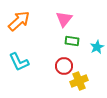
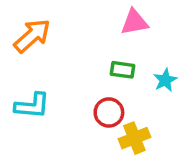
pink triangle: (64, 19) -> (134, 22), moved, turned 42
cyan L-shape: (19, 62) -> (32, 106), turned -60

